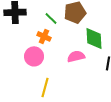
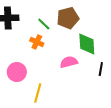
pink circle: (34, 56) -> (17, 72), moved

